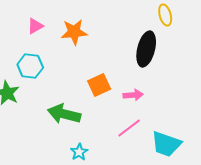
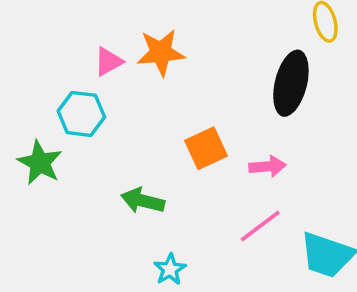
pink triangle: (35, 26) -> (108, 62), moved
green arrow: (64, 114) -> (143, 201), size x0.7

